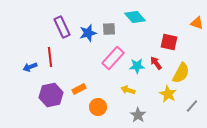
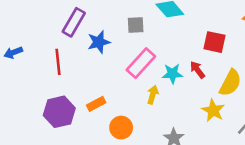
purple rectangle: (62, 27) -> (74, 22), turned 55
blue star: (88, 33) -> (99, 42), moved
blue arrow: (30, 67) -> (13, 53), moved
yellow arrow: (128, 90) -> (153, 95), moved, turned 88

